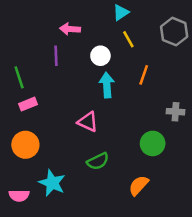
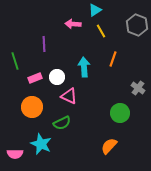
pink arrow: (70, 29) -> (73, 24), moved
white circle: (100, 56) -> (57, 77), moved
pink rectangle: (28, 104) -> (35, 78), moved
gray cross: (175, 112) -> (138, 88), turned 32
orange circle: (25, 145) -> (32, 107), moved
green semicircle: (98, 161) -> (62, 123), moved

